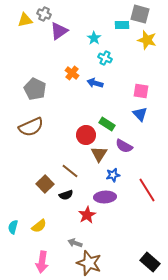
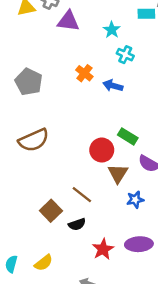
purple triangle: (59, 31) -> (68, 21), turned 42
gray pentagon: (35, 89) -> (29, 82), moved
purple ellipse: (105, 197) -> (139, 244), moved

